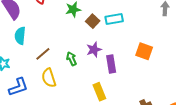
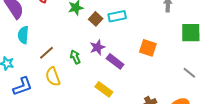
purple rectangle: (111, 64) -> (115, 61), turned -42
yellow rectangle: (99, 92) -> (104, 89), turned -30

